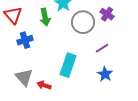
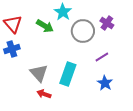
green arrow: (45, 17) -> (45, 26), turned -48
blue cross: (25, 40) -> (12, 49), moved
gray triangle: (24, 77) -> (39, 73), moved

